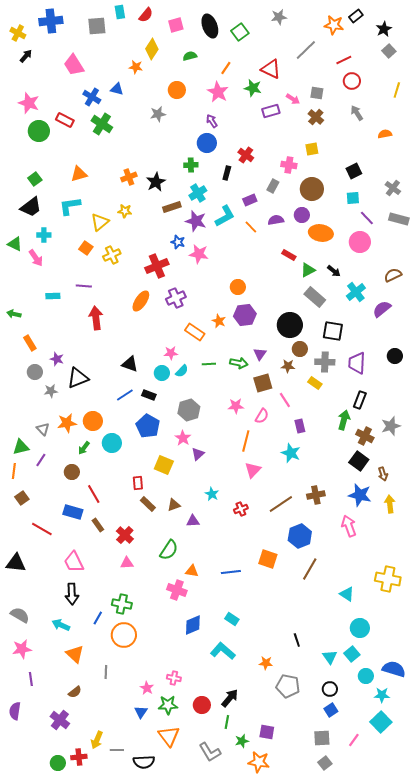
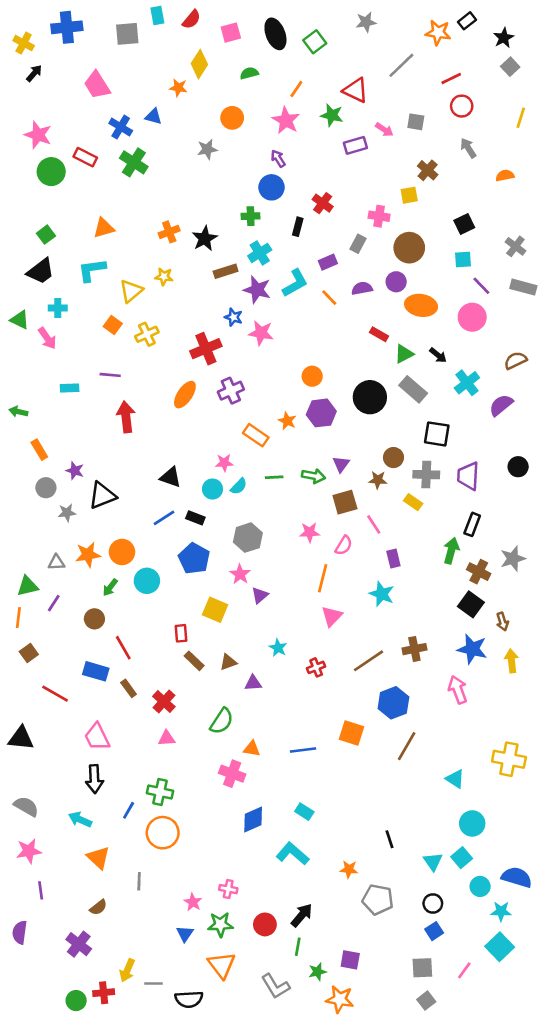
brown cross: (316, 117) -> (428, 170), moved
black circle: (290, 325) -> (370, 397), moved
gray triangle: (43, 429) -> (56, 562), turned -48

